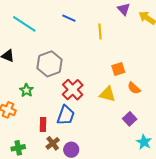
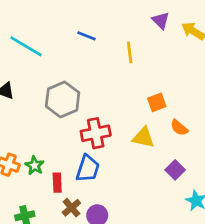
green star: (26, 90) -> (35, 165), moved
red cross: (73, 90) -> (96, 133), turned 35

